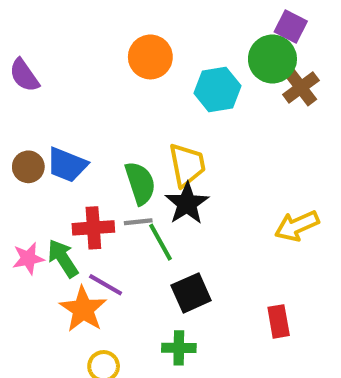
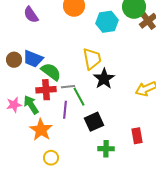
purple semicircle: (24, 75) -> (31, 15), moved
green semicircle: (140, 183) -> (51, 72), moved, turned -35
black star: (187, 203) -> (104, 79), moved
purple line: (106, 285) -> (65, 110), moved, turned 66
green cross: (179, 348) -> (106, 149), moved

